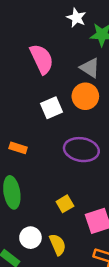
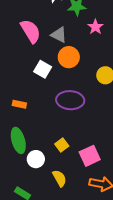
gray triangle: (90, 68) -> (59, 35), moved
white square: (51, 108) -> (43, 69), turned -30
white circle: (30, 238) -> (36, 159), moved

